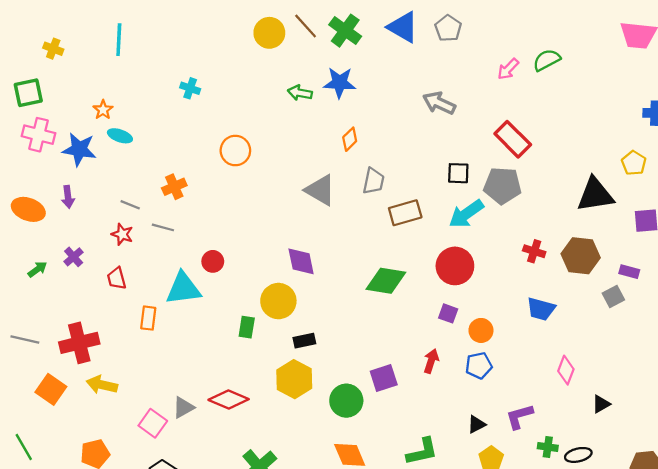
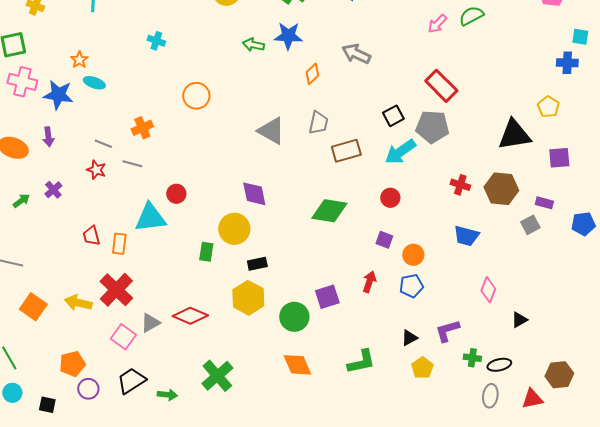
gray arrow: (439, 103) -> (356, 54), moved
orange diamond: (350, 139) -> (312, 74), moved
black square: (458, 173) -> (393, 116), turned -30
red circle: (455, 266) -> (390, 198), size x0.6
red trapezoid: (117, 278) -> (91, 236), moved
red cross: (79, 343) -> (116, 290), moved, turned -32

